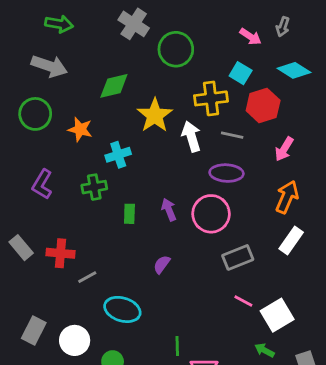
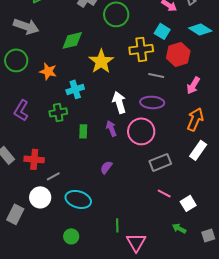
white arrow: (191, 136) -> (119, 102), moved
white square: (277, 315) -> (188, 203), size x0.7
white circle: (75, 340) -> (40, 197), moved

